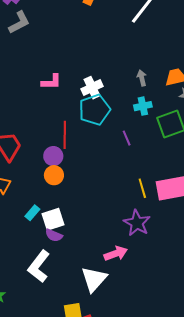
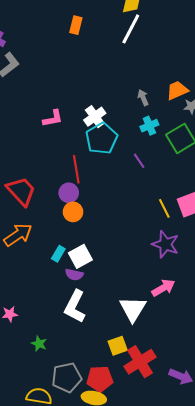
purple semicircle: (54, 235) -> (74, 275), moved
pink arrow: (116, 254) -> (163, 288), moved

